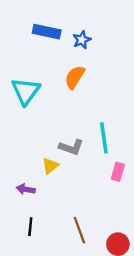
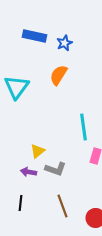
gray L-shape: (71, 147) -> (56, 169), moved
purple arrow: (26, 189) -> (29, 172), moved

